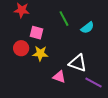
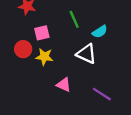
pink square: (37, 33) -> (42, 33), turned -32
white triangle: (78, 63) -> (86, 54), moved

